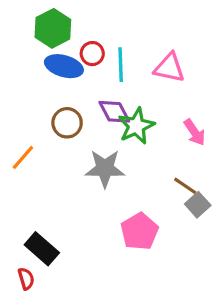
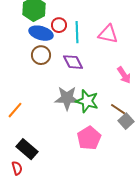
brown circle: (67, 123) -> (41, 55), moved
green star: (136, 126) -> (87, 101), moved, turned -30
orange line: (23, 157) -> (15, 110), moved

